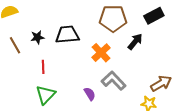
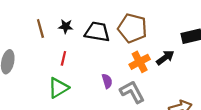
brown pentagon: (113, 18) -> (132, 28), moved
orange cross: (101, 53) -> (140, 62), moved
purple semicircle: (90, 94) -> (107, 81), moved

